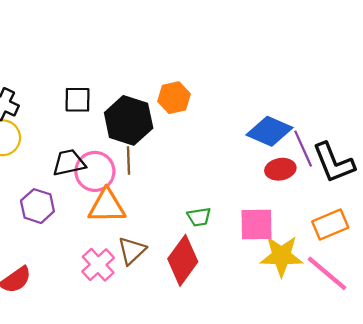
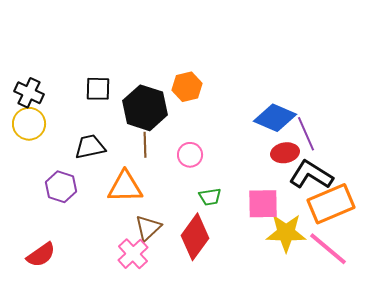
black L-shape: (334, 163) -> (311, 175), moved, turned 144
pink circle: (95, 171) -> (190, 155), moved, size x0.7
orange rectangle: (330, 225) -> (331, 204), size x1.4
pink cross: (98, 265) -> (133, 254), moved

